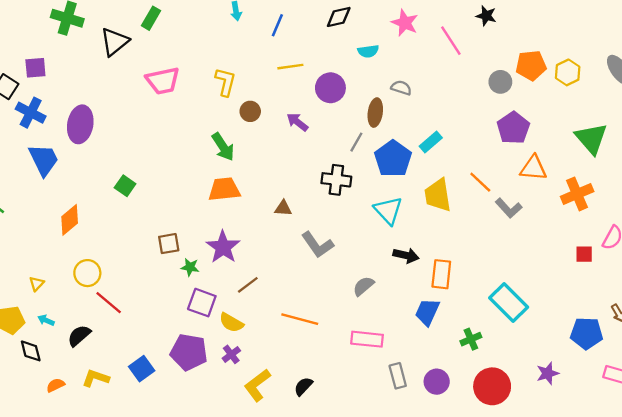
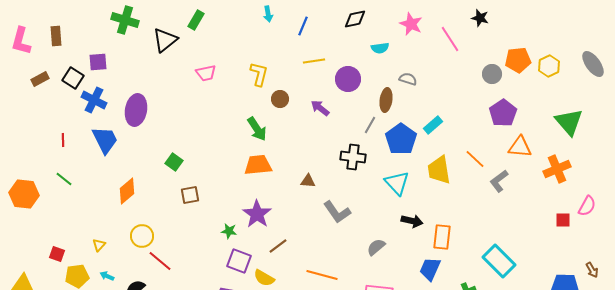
pink trapezoid: (163, 81) -> (206, 73), size x0.7
gray L-shape: (509, 208) -> (499, 181), turned 95
brown square: (169, 244) -> (190, 195), moved

